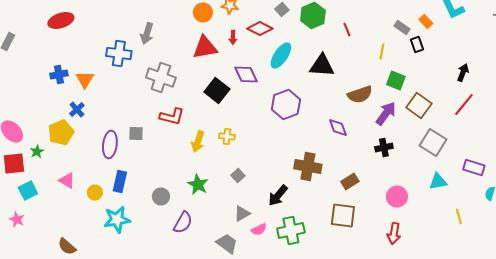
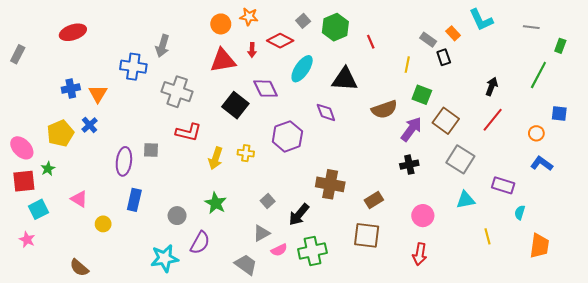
purple hexagon: (286, 104) -> (287, 136), moved
purple diamond: (338, 128) -> (326, 112), moved
yellow pentagon: (61, 132) -> (60, 133), moved
gray square: (238, 176) -> (268, 201), moved
yellow circle: (95, 192) -> (103, 224), moved
cyan star: (117, 220) -> (165, 258), moved

